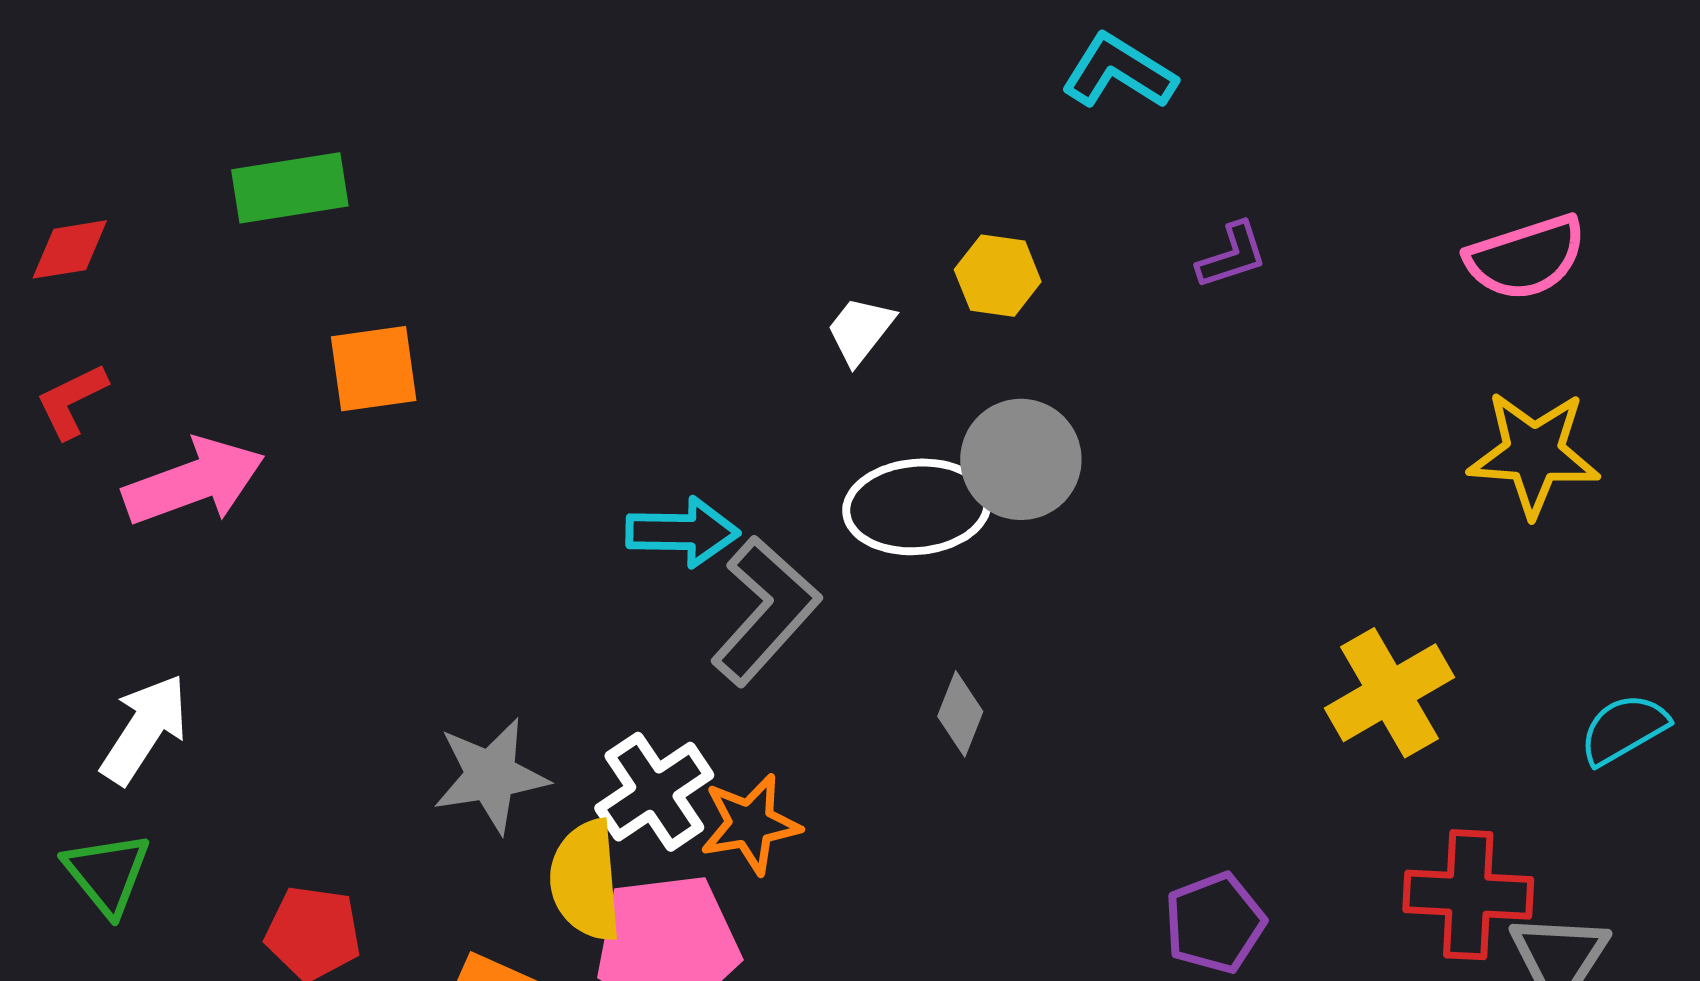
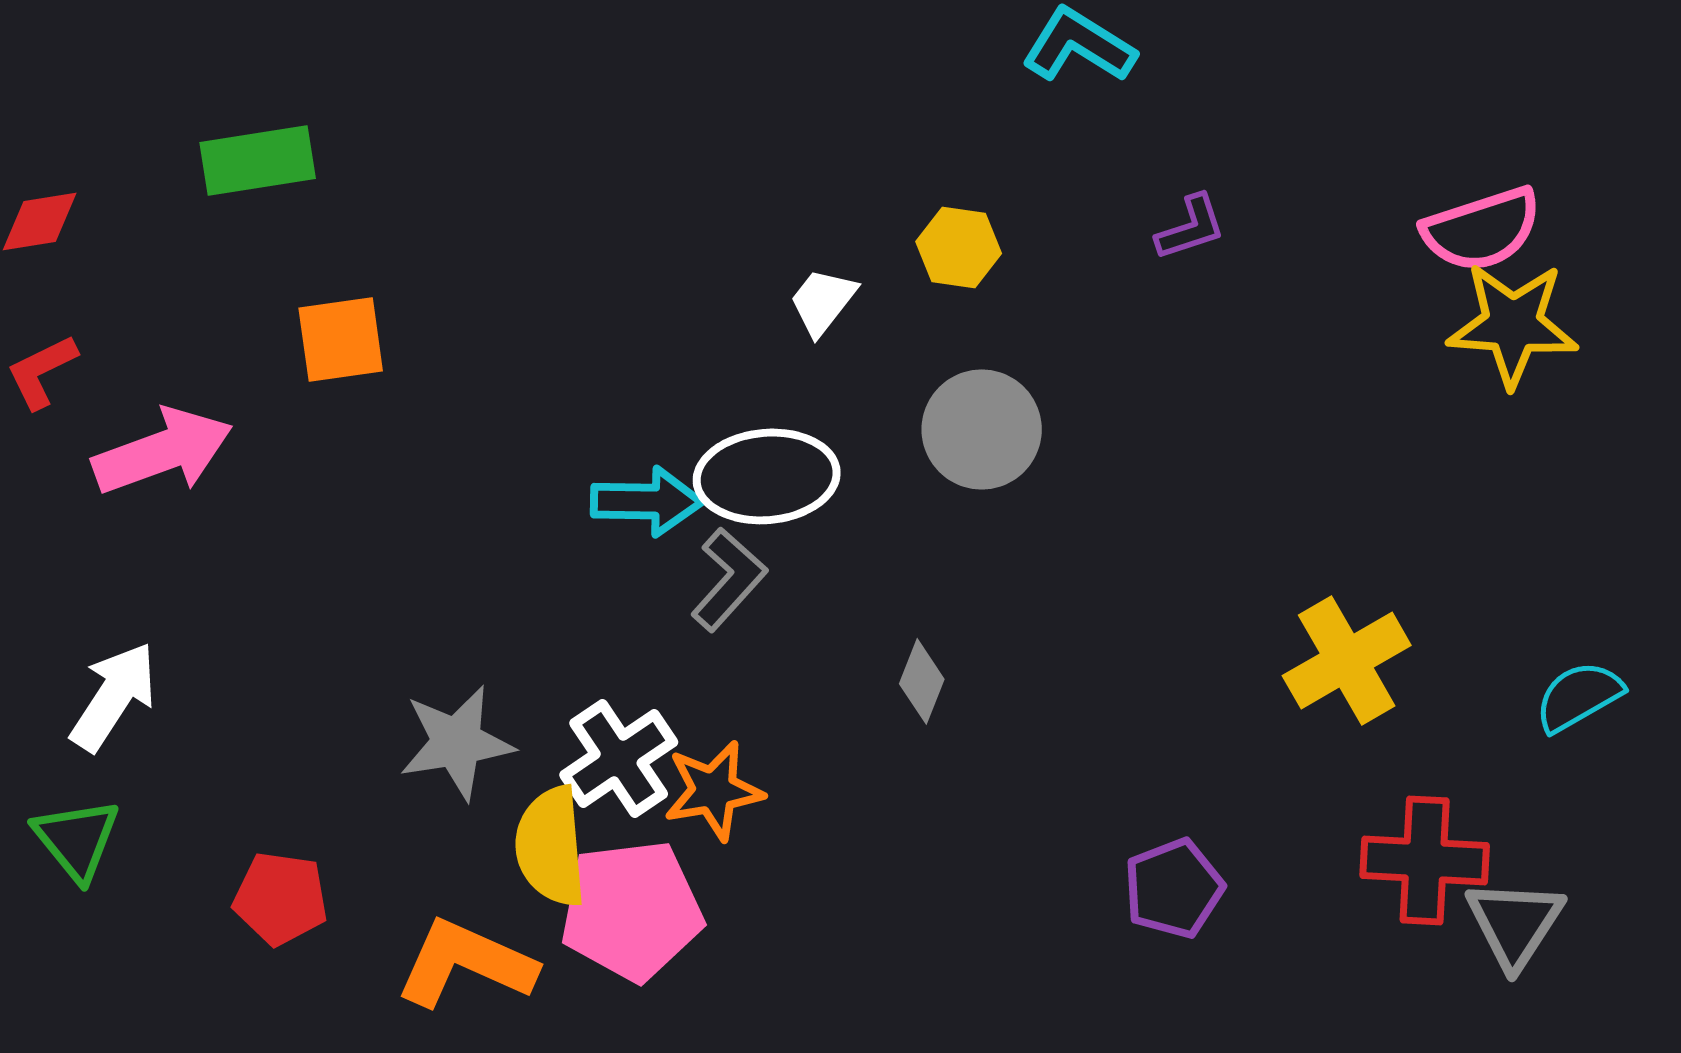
yellow star: (1534, 453) -> (1513, 324), moved
white ellipse: (917, 507) -> (767, 476), moved
gray L-shape: (765, 611) -> (729, 579), size x0.7

